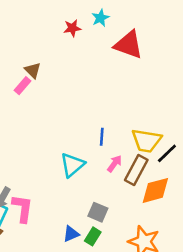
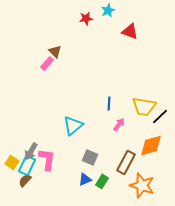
red triangle: (129, 45) -> (130, 31), size x0.7
cyan triangle: (72, 165) -> (73, 125), moved
brown rectangle: (136, 170) -> (126, 162), moved
gray square: (98, 212) -> (90, 157), moved

